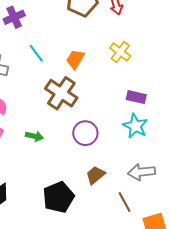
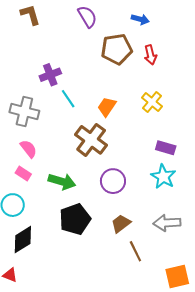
purple cross: (14, 17) -> (50, 75), moved
green arrow: (34, 136) -> (62, 181), size x1.5
black pentagon: (58, 197) -> (75, 219), moved
brown line: (125, 202) -> (135, 251), moved

